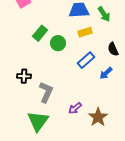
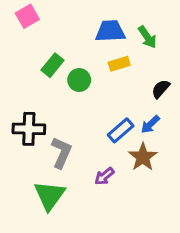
black semicircle: (113, 49) -> (161, 89), turned 64
blue rectangle: (86, 60) -> (121, 130), moved
black cross: (24, 76) -> (29, 129), size x1.5
brown star: (98, 117) -> (143, 157), moved

